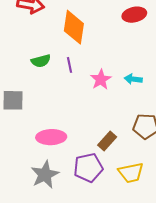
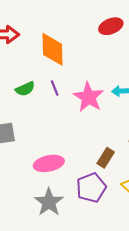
pink star: (101, 80) -> (89, 97), size x1.4

